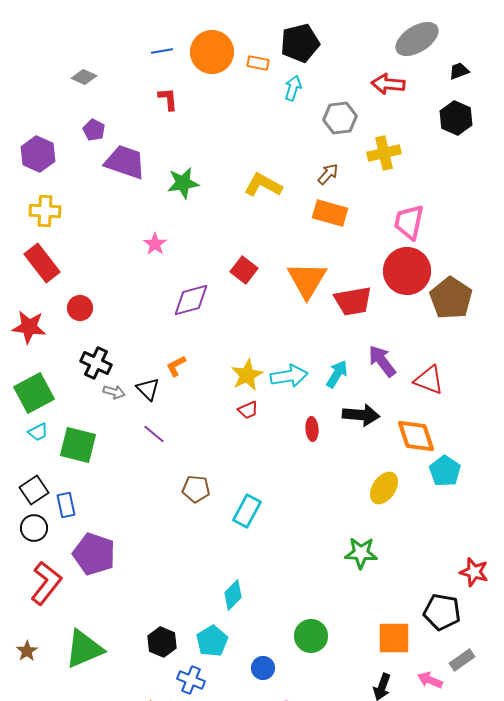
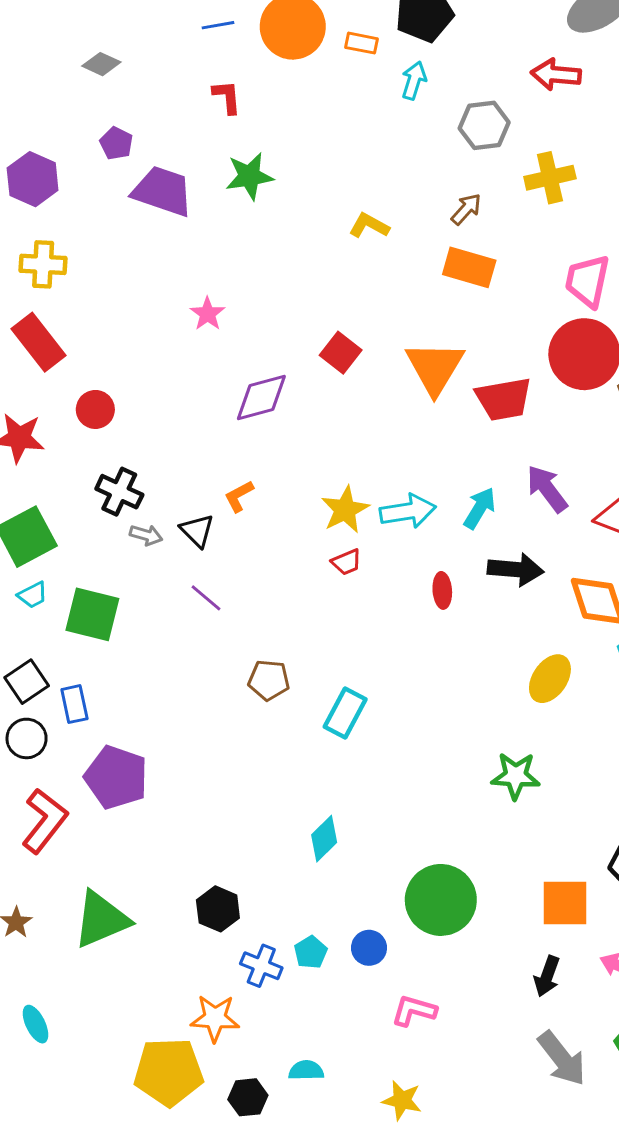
green star: (183, 183) -> (249, 176), moved
yellow L-shape: (263, 185) -> (369, 226), size x0.7
green circle: (311, 636) -> (441, 900), size x1.4
cyan pentagon: (212, 641) -> (311, 952), moved, size x0.7

